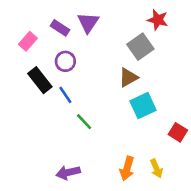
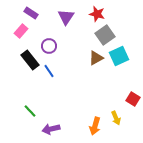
red star: (158, 20) -> (97, 14), moved
purple rectangle: (60, 28) -> (31, 13), moved
cyan square: (143, 106) -> (119, 56), moved
green line: (84, 122) -> (30, 111), moved
yellow arrow: (156, 168) -> (116, 118), moved

